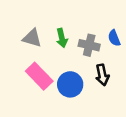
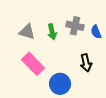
gray cross: (89, 45) -> (75, 26), moved
blue circle: (70, 84) -> (60, 84), moved

